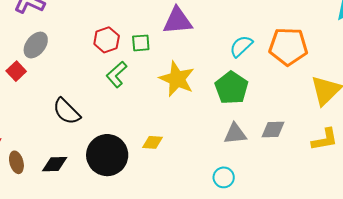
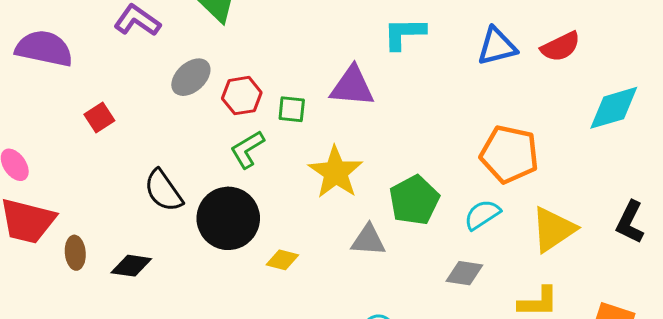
gray ellipse: (36, 45) -> (191, 77), moved
cyan semicircle: (241, 46) -> (482, 215), moved
gray triangle: (235, 134) -> (368, 240), moved
black circle: (107, 155) -> (228, 218), moved

